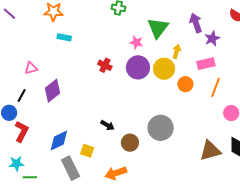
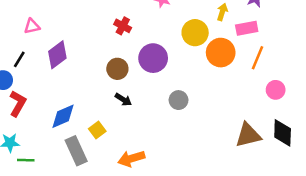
yellow arrow: (177, 51) -> (222, 12), moved
purple circle: (138, 67) -> (153, 58), moved
orange circle: (185, 84) -> (221, 53), size x1.5
gray circle: (161, 128) -> (179, 100), moved, size x0.6
brown circle: (130, 143) -> (117, 69), moved
yellow square: (87, 151) -> (97, 130), turned 32

